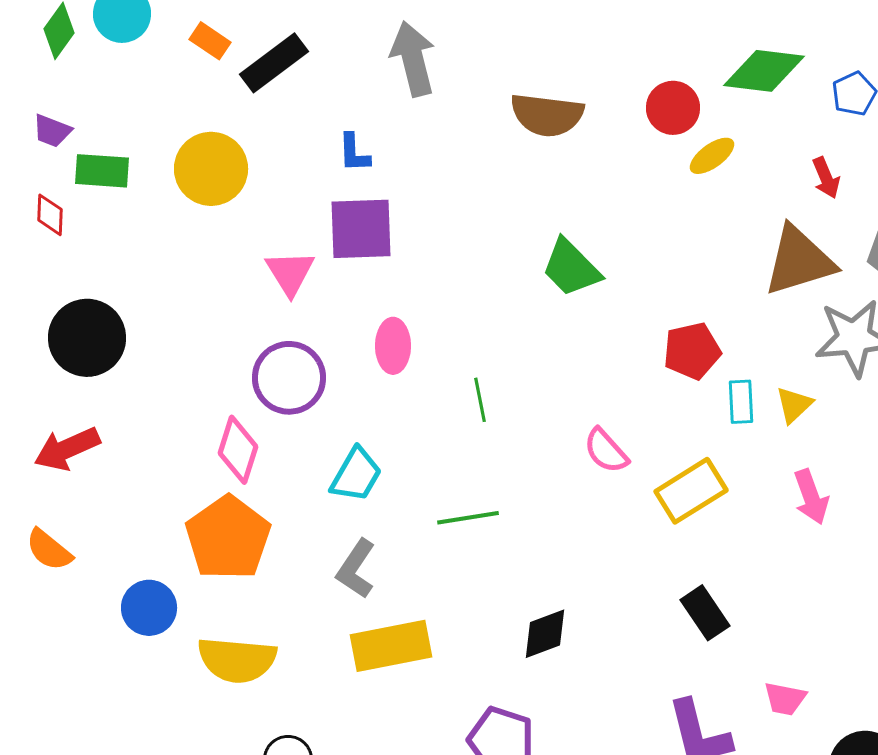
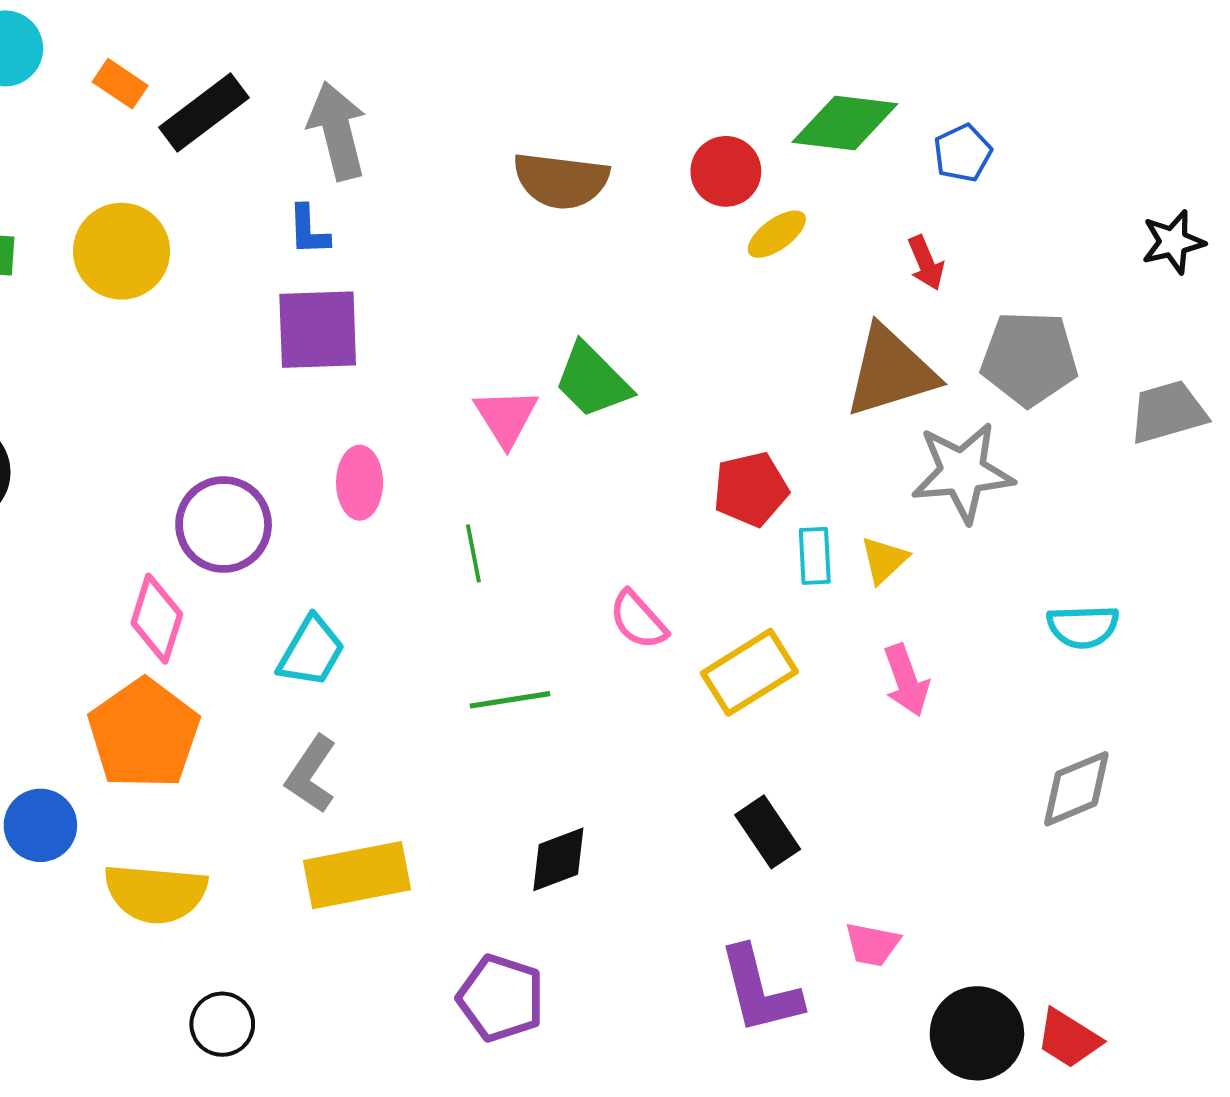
gray arrow: (413, 59) -> (337, 131), moved
pink triangle: (290, 273) -> (506, 417), moved
green line: (468, 518) -> (510, 700), moved

